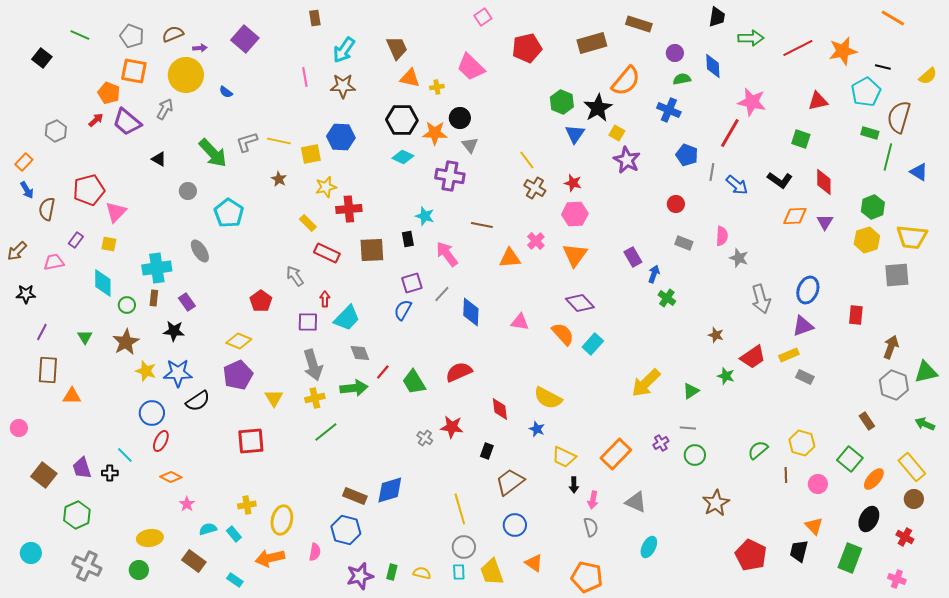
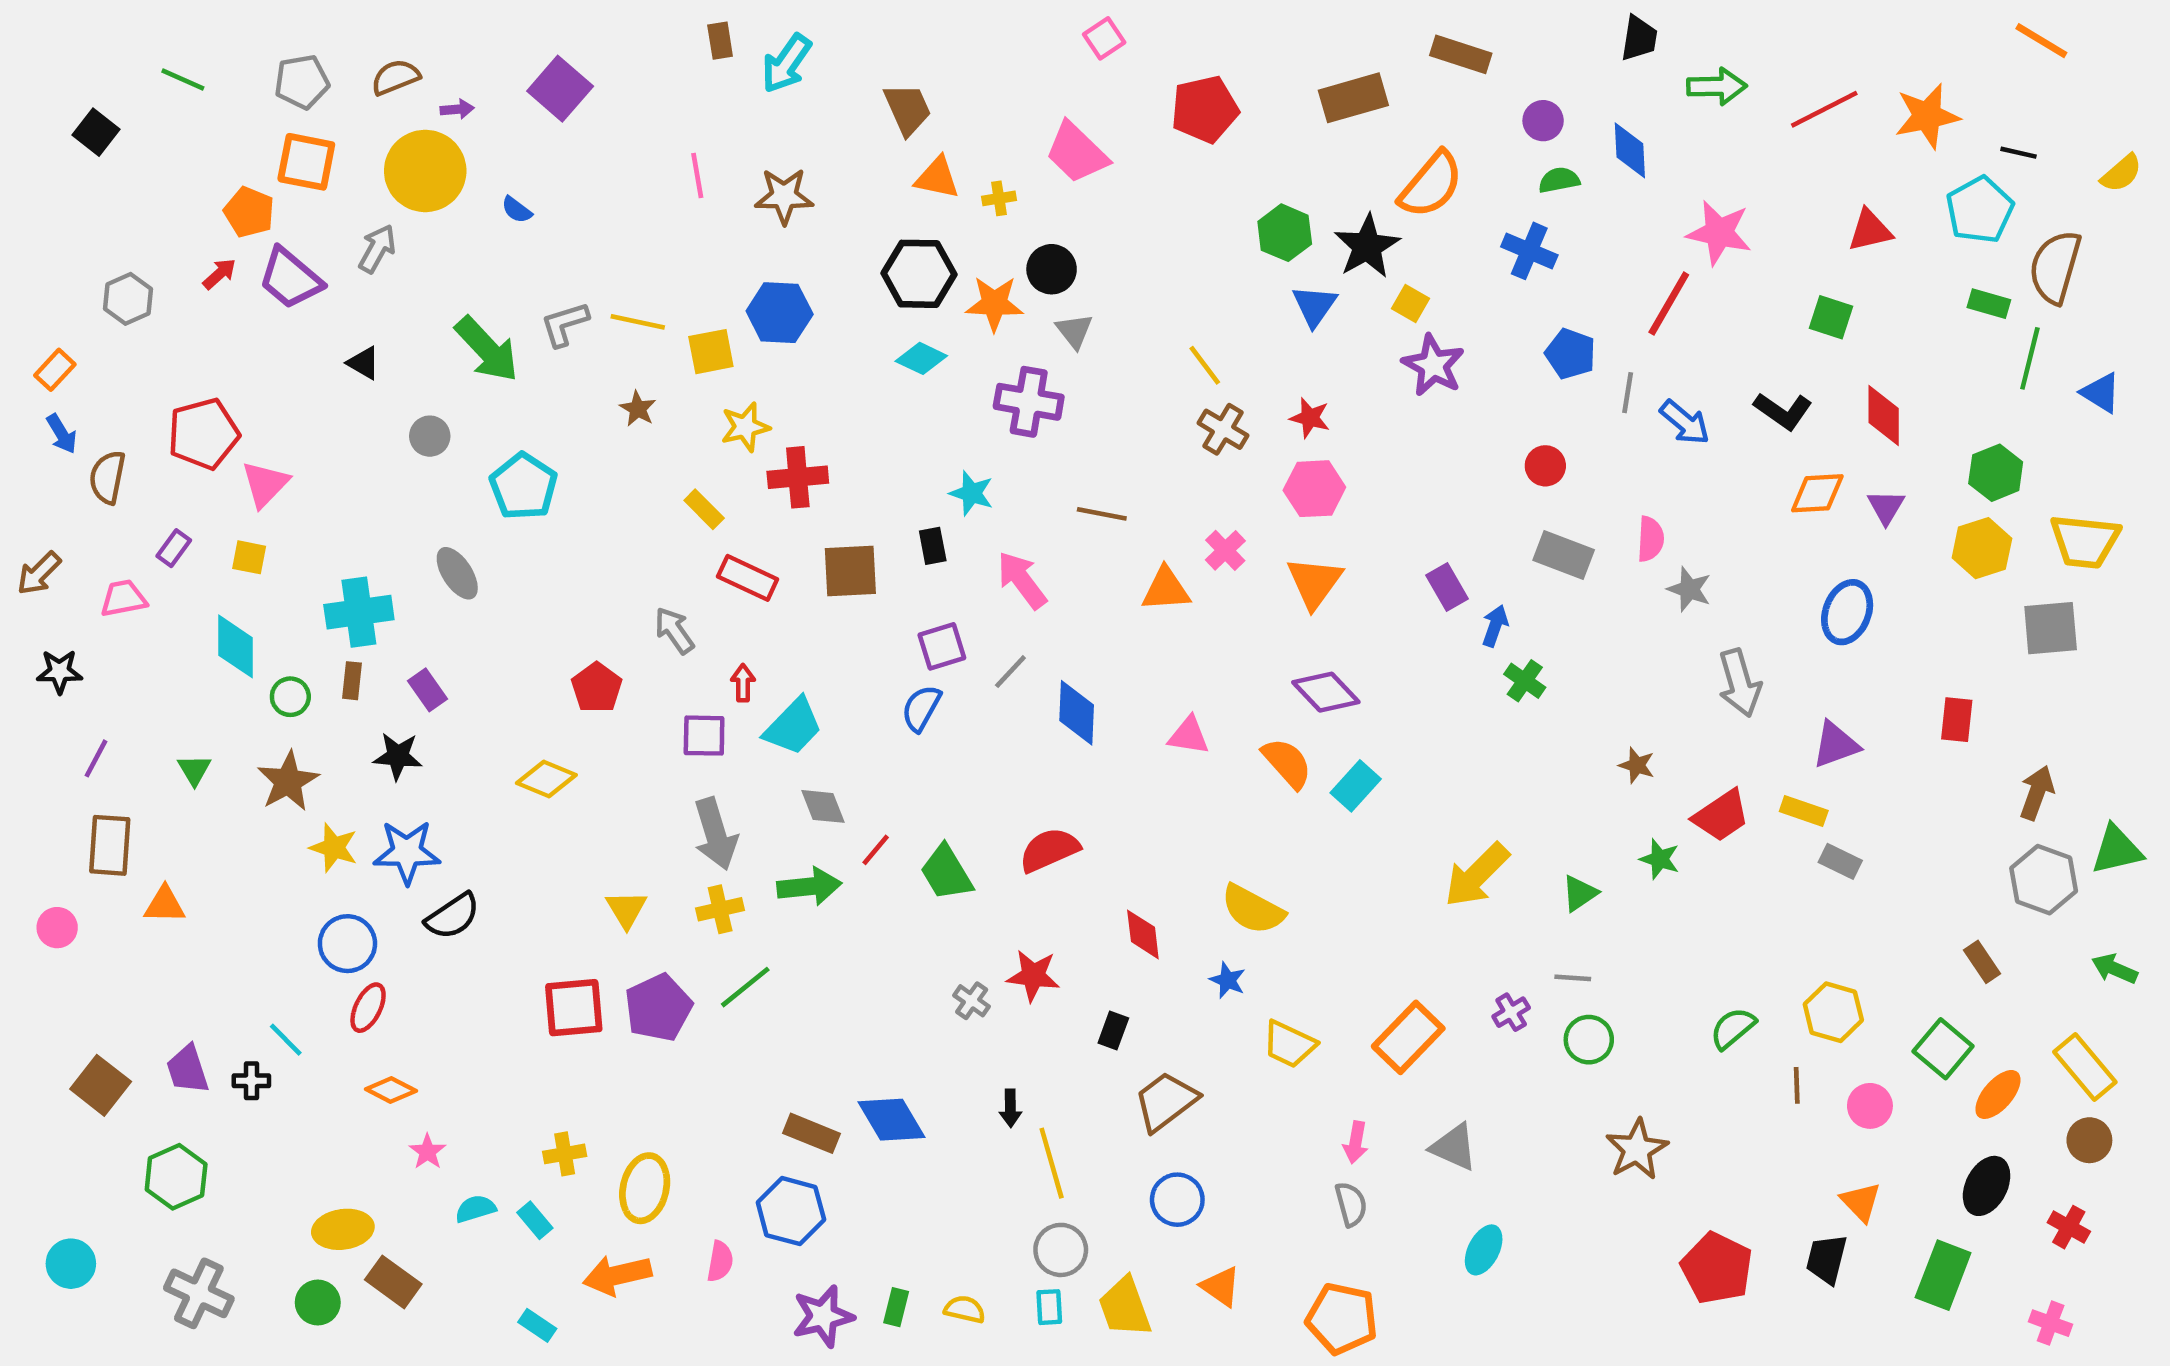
gray pentagon: (132, 36) -> (302, 82), turned -30
cyan arrow: (344, 50) -> (786, 63), moved
gray rectangle: (684, 243) -> (1564, 555), size x1.4
blue ellipse: (808, 290) -> (1847, 612), moved
yellow rectangle: (789, 355) -> (1804, 811), turned 42
purple pentagon: (238, 375) -> (658, 1008), moved
pink circle: (19, 428) -> (57, 928), moved
black arrow: (574, 485) -> (1010, 1108), moved
blue diamond: (390, 490) -> (892, 1120), turned 76
brown rectangle: (194, 561) -> (393, 1282), moved

